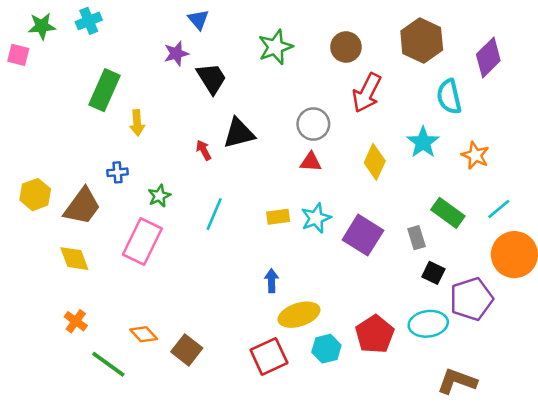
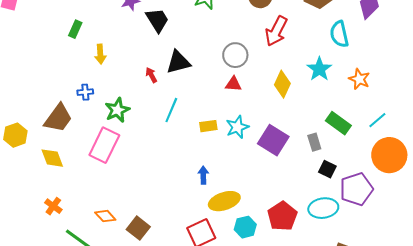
green rectangle: (104, 90) -> (75, 29), size x0.6
yellow hexagon: (35, 195) -> (15, 135), moved
green star: (159, 196) -> (117, 110), size x1.4
cyan line: (214, 214) -> (171, 110), moved

